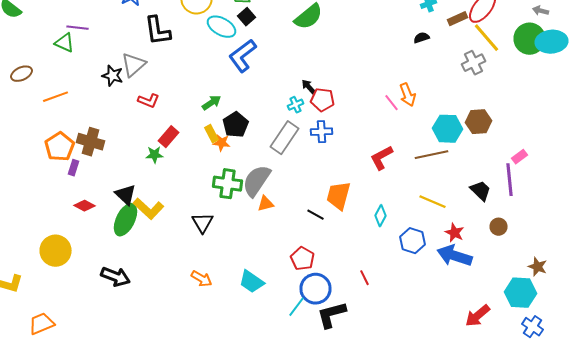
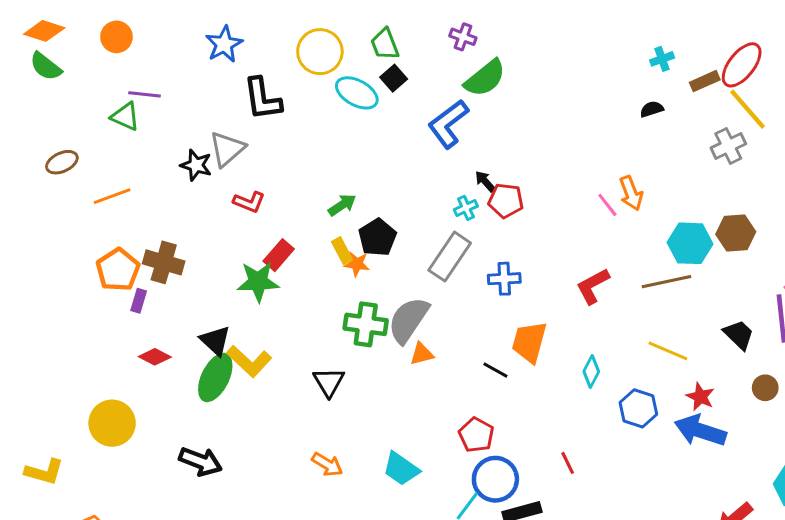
blue L-shape: (242, 56) -> (448, 124), moved
blue cross: (322, 132) -> (504, 279), moved
green star: (154, 155) -> (258, 282), size x1.6

